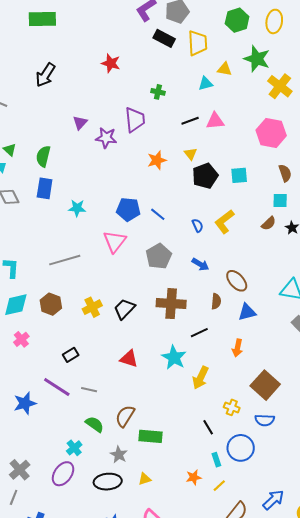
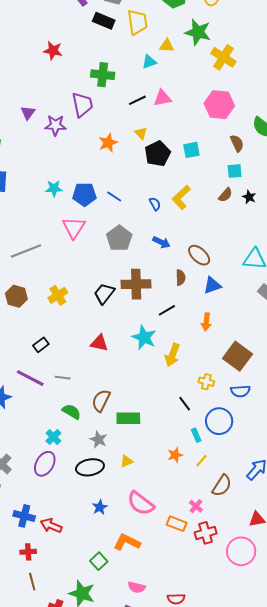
green cross: (158, 92) -> (103, 75), size x1.6
cyan star: (77, 208) -> (54, 188), moved
black trapezoid: (124, 309) -> (104, 294), moved

